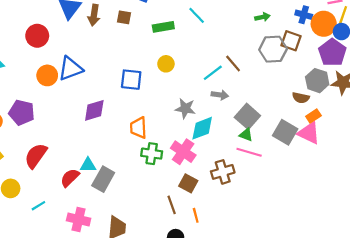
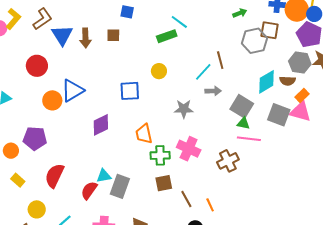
green rectangle: (163, 27) -> (167, 36), moved
brown line: (233, 63) -> (220, 60), turned 36
cyan diamond: (202, 128) -> (267, 82), moved
brown square: (188, 183) -> (164, 183), moved, turned -30

